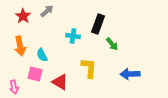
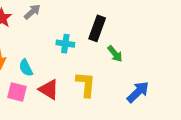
blue arrow: (130, 74) -> (138, 92), turned 138
red triangle: (60, 82) -> (49, 89), moved

